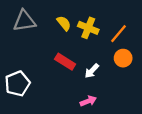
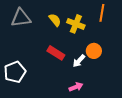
orange line: (118, 34) -> (102, 13), moved, turned -30
orange circle: (123, 58) -> (94, 51), moved

